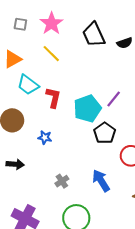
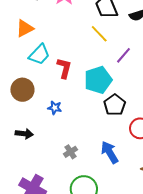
yellow line: (51, 54) -> (99, 34), moved
cyan trapezoid: (28, 85) -> (39, 55), turned -85
purple line: (114, 99) -> (124, 55), moved

